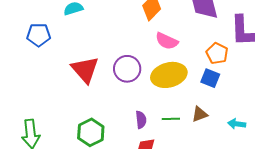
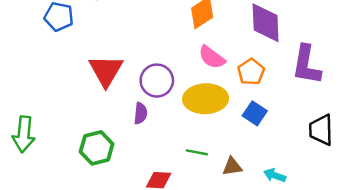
orange pentagon: (217, 53) -> (251, 72), moved
brown triangle: (200, 114) -> (232, 167), moved
purple semicircle: (141, 120) -> (140, 113), moved

